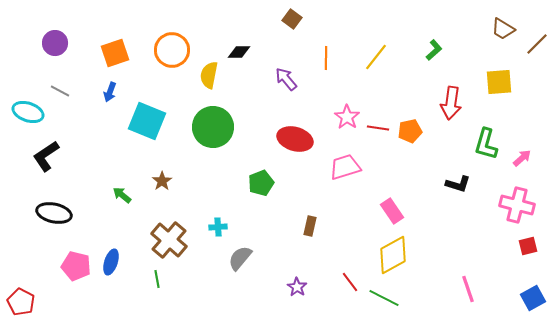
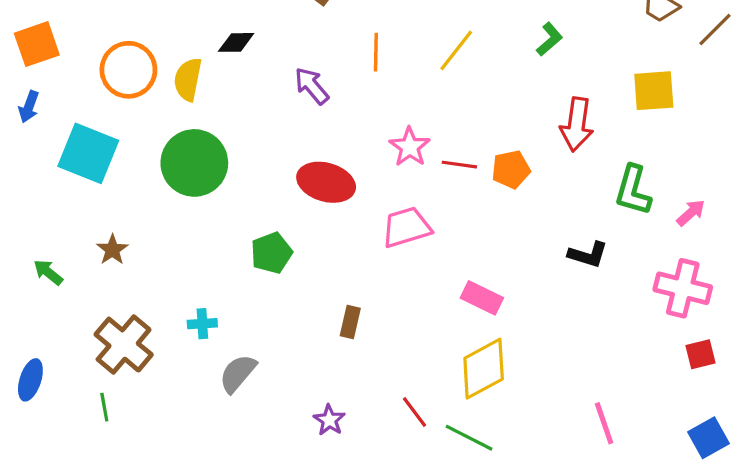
orange circle: (172, 50) -> (128, 70), moved
pink rectangle: (392, 211) -> (482, 298), turned -30

